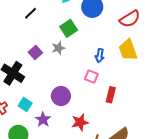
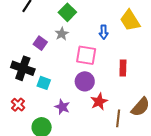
pink square: (91, 77) -> (86, 55), moved, size x1.5
purple circle: (61, 96) -> (85, 81), moved
cyan square: (25, 105) -> (44, 83), moved

